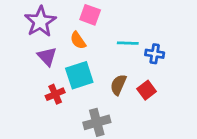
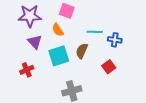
purple star: (40, 22) -> (30, 16), turned 30
brown semicircle: (118, 85) -> (82, 51), moved
red cross: (55, 94) -> (27, 70), moved

